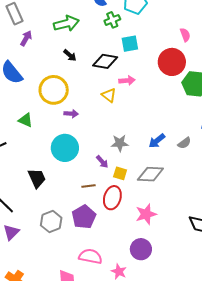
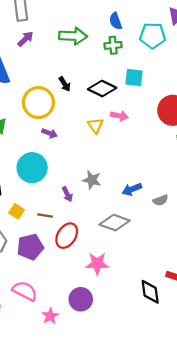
green cross: (112, 20) -> (113, 45), moved
black arrow: (70, 55) -> (65, 84), moved
yellow square: (120, 173) -> (17, 211), moved

